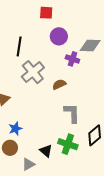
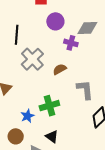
gray L-shape: (72, 113) -> (85, 90), moved
blue star: (15, 129) -> (27, 116), moved
green cross: (68, 144) -> (49, 106), moved, turned -30

